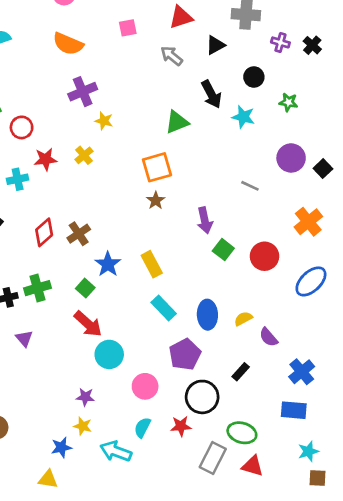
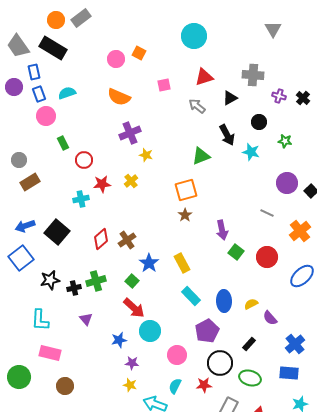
gray line: (250, 186) -> (267, 213), moved
green ellipse: (242, 433) -> (250, 378), moved
blue star: (61, 447) -> (119, 340), moved

